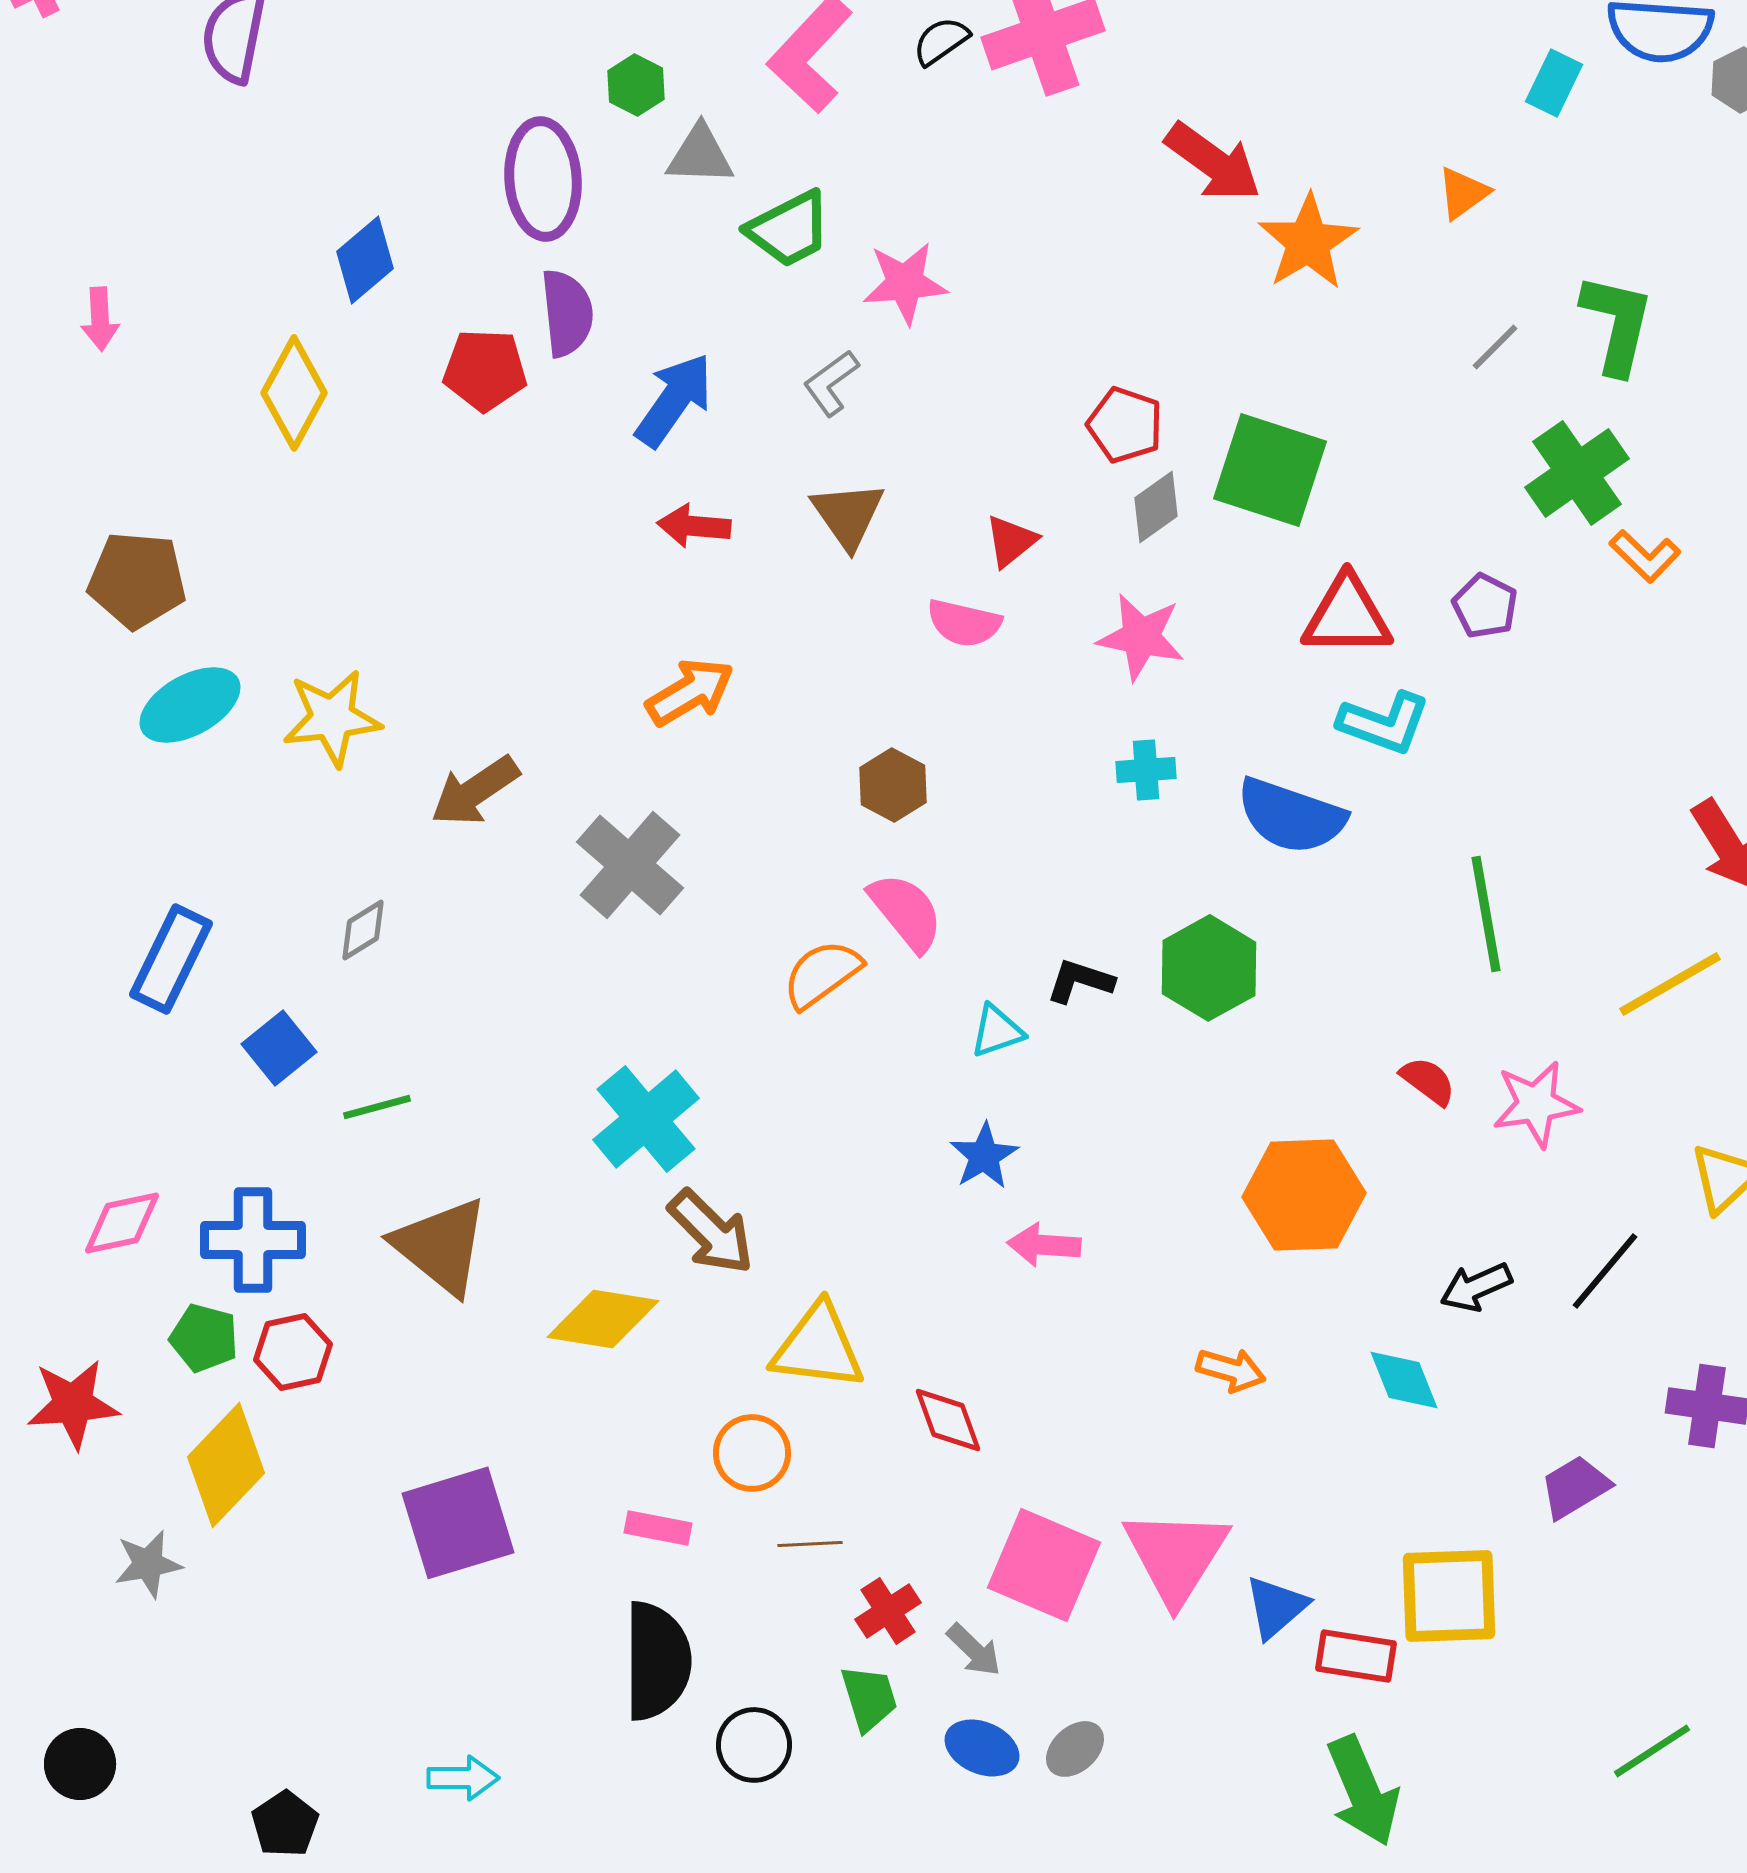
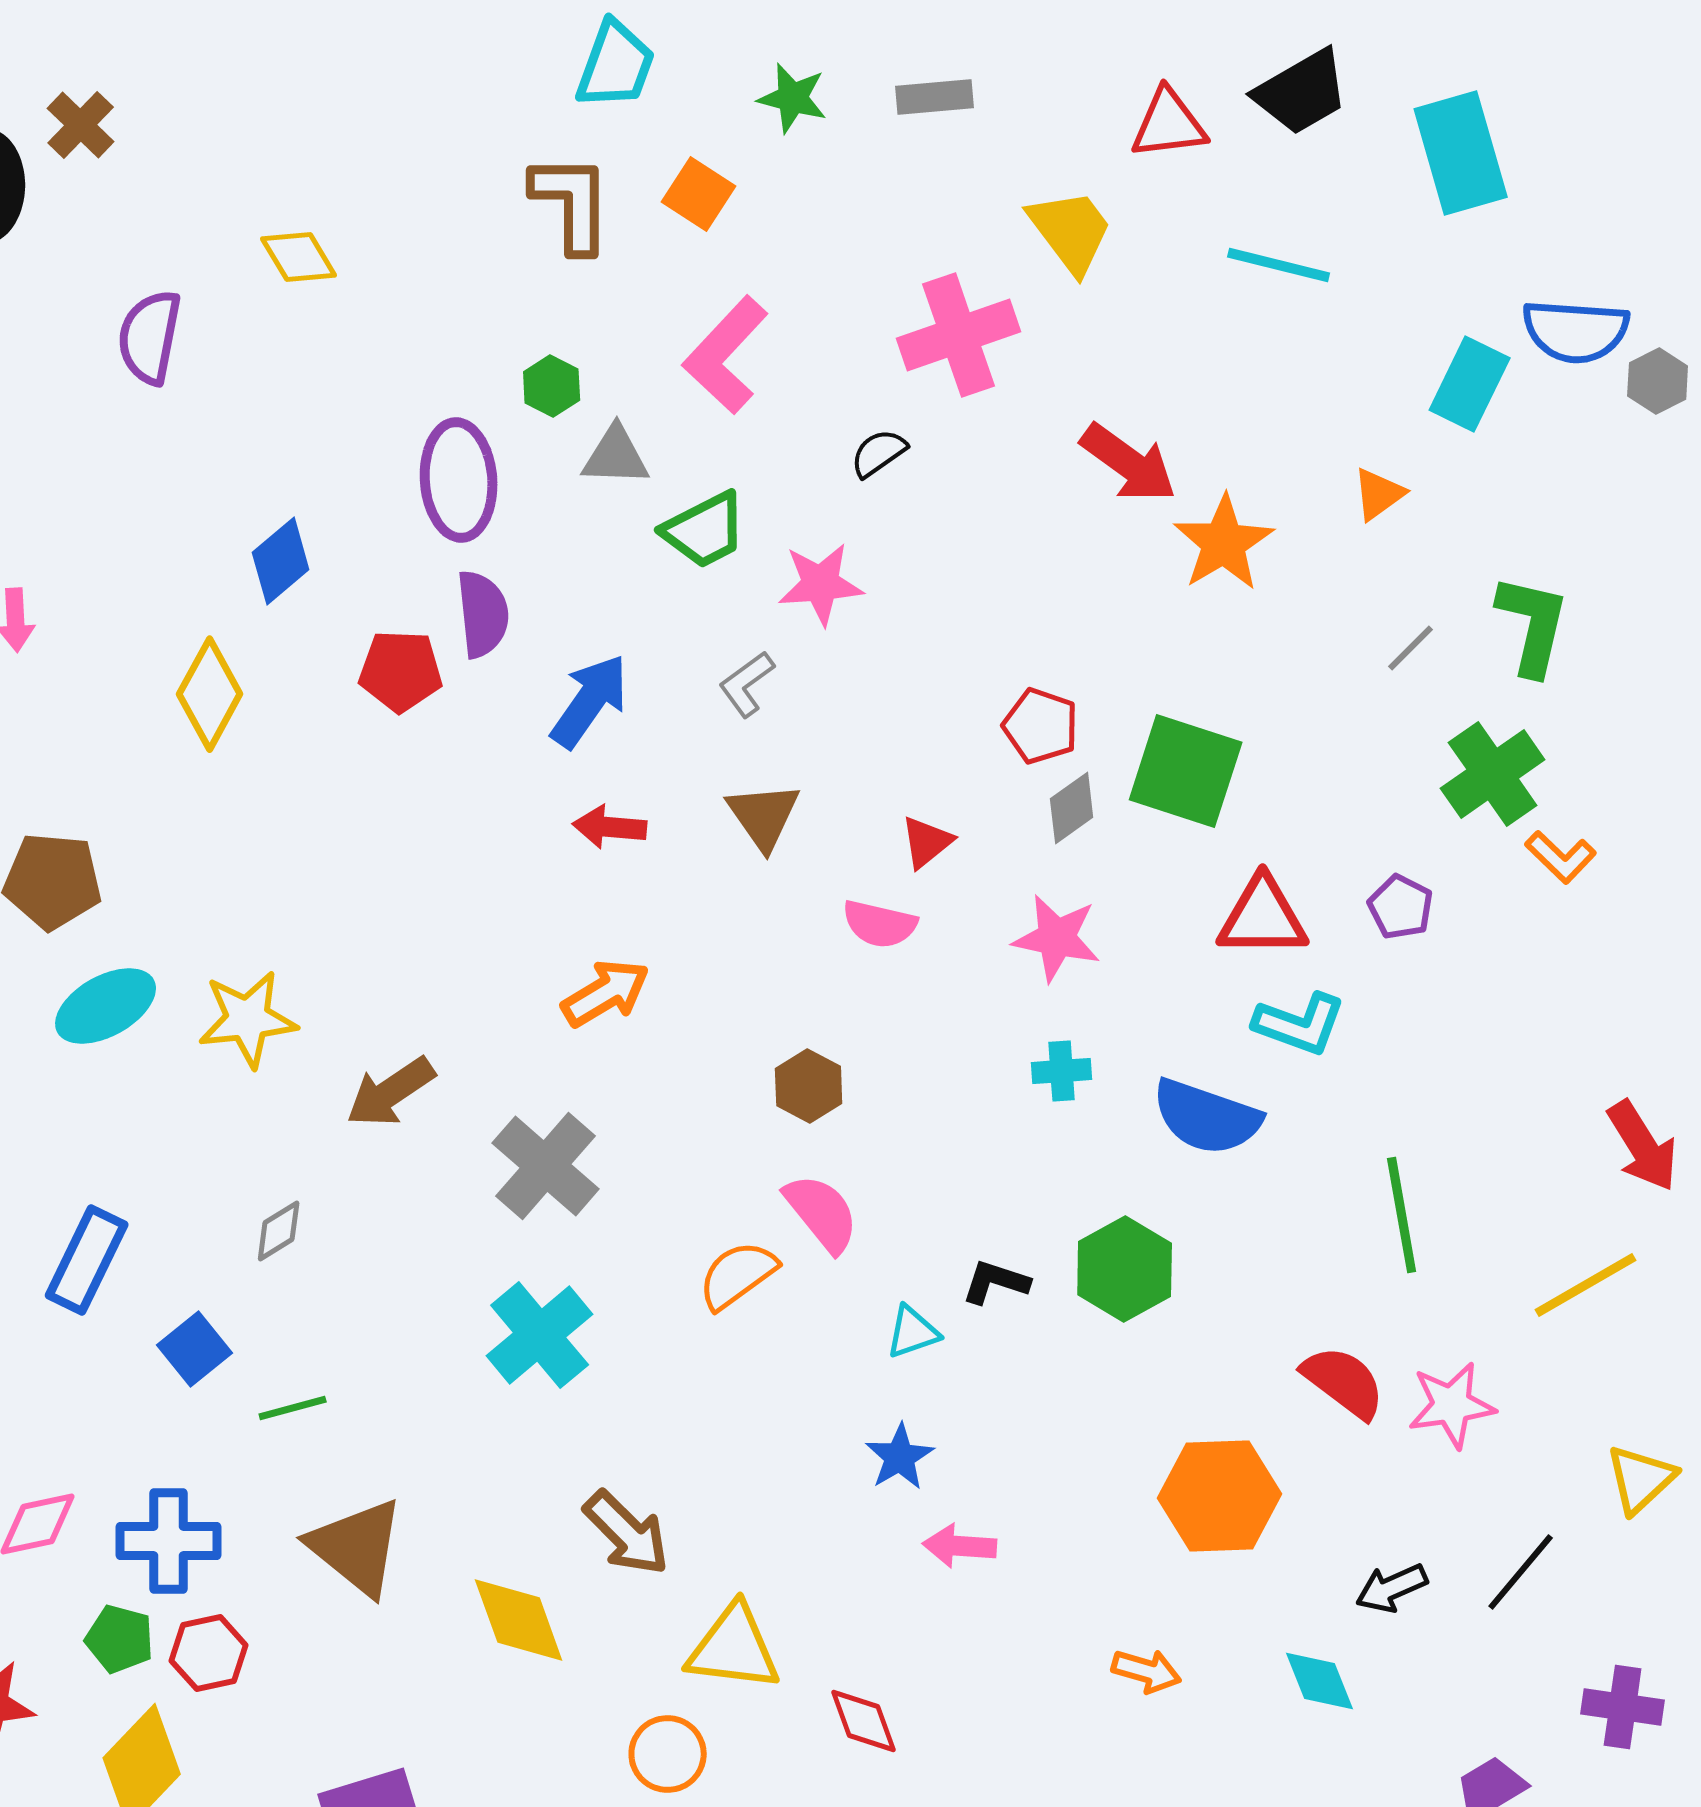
black semicircle: (941, 41) -> (879, 453), moved
cyan rectangle: (1554, 83) -> (1470, 384), size x1.4
red semicircle: (1428, 1081) -> (1344, 1382), size x1.5
cyan cross: (646, 1119) -> (540, 1335), moved
yellow diamond: (603, 1319) -> (519, 1620), turned 61

